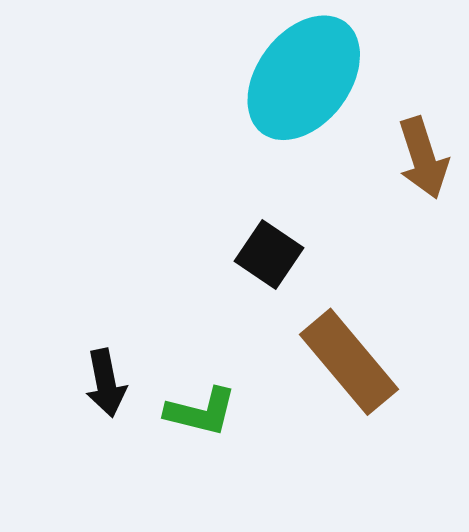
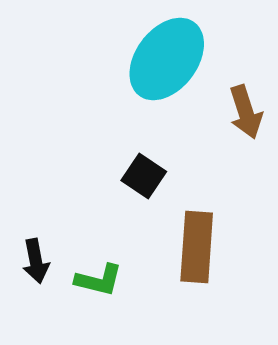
brown rectangle: (349, 362) -> (197, 247), turned 44

